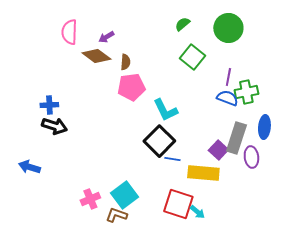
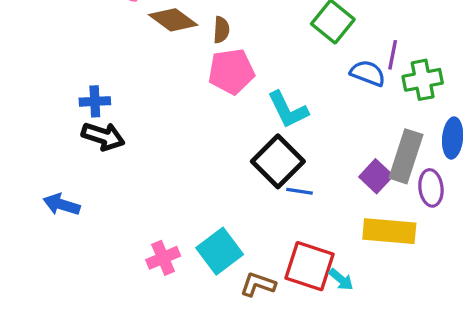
blue semicircle: (227, 98) -> (368, 73), moved
yellow rectangle: (203, 173) -> (389, 231), moved
brown L-shape: (116, 215) -> (258, 284), moved

